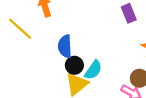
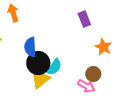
black circle: (74, 65) -> (38, 63), size x1.5

